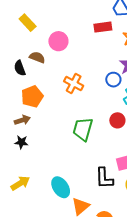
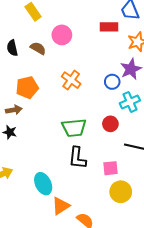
black semicircle: (20, 68) -> (12, 48), moved
green trapezoid: (83, 129) -> (74, 128), turned -120
black L-shape: (104, 178) -> (77, 158), moved

